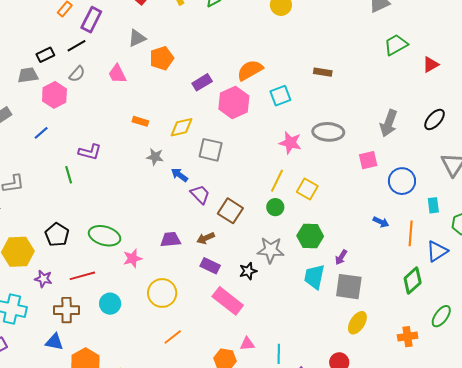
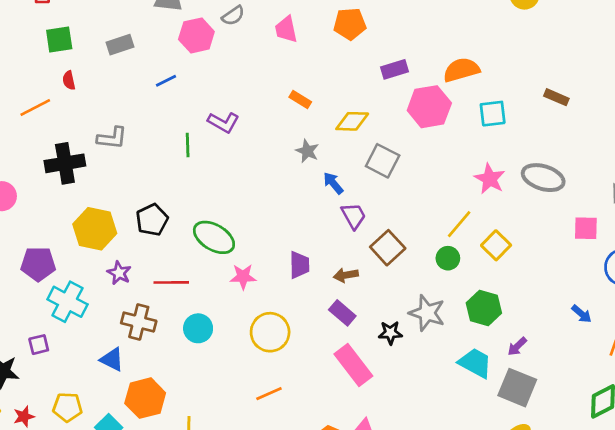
purple trapezoid: (171, 240) -> (299, 265), turned 80
cyan trapezoid: (314, 277) -> (475, 363), turned 92

